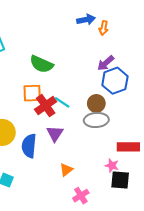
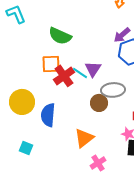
brown circle: (96, 103) -> (99, 103), moved
purple triangle: (55, 133) -> (93, 69), moved
orange triangle: (66, 170) -> (84, 138), size x1.5

